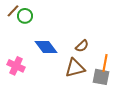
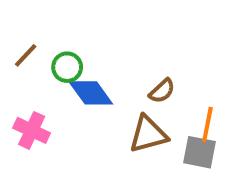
brown line: (13, 11) -> (26, 55), moved
green circle: (25, 16) -> (67, 67), moved

